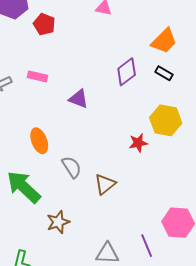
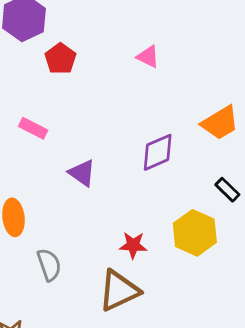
black rectangle: (164, 73) -> (227, 190), moved
red star: (138, 143) -> (133, 245), moved
brown triangle: (105, 184) -> (119, 291), moved, size x1.4

